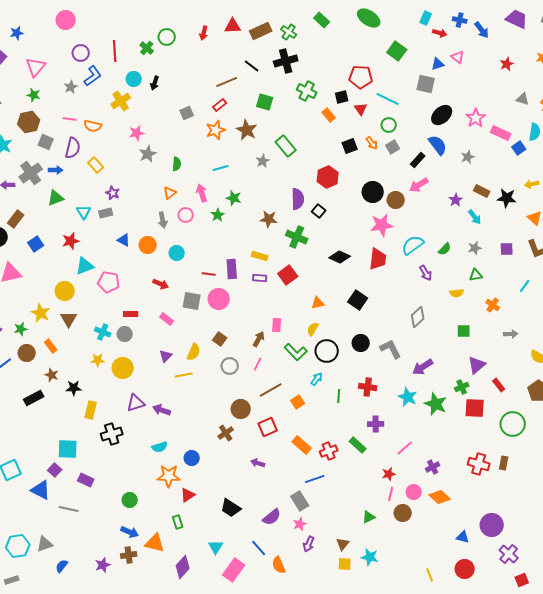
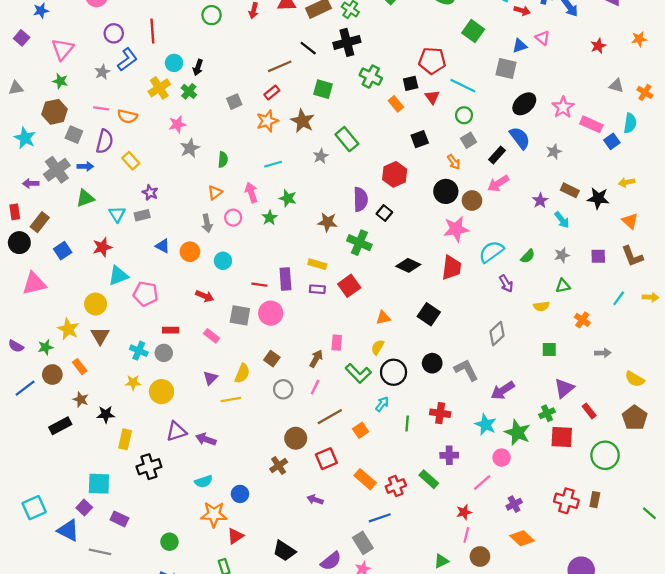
green cross: (147, 48) -> (189, 91), moved
orange arrow: (372, 143) -> (454, 162), moved
pink circle: (414, 492) -> (502, 458), moved

